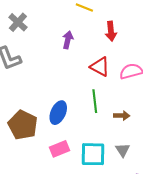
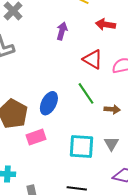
red arrow: (111, 31) -> (105, 24), turned 102
green line: (95, 101) -> (86, 93), turned -30
pink rectangle: (60, 149) -> (36, 137), moved

